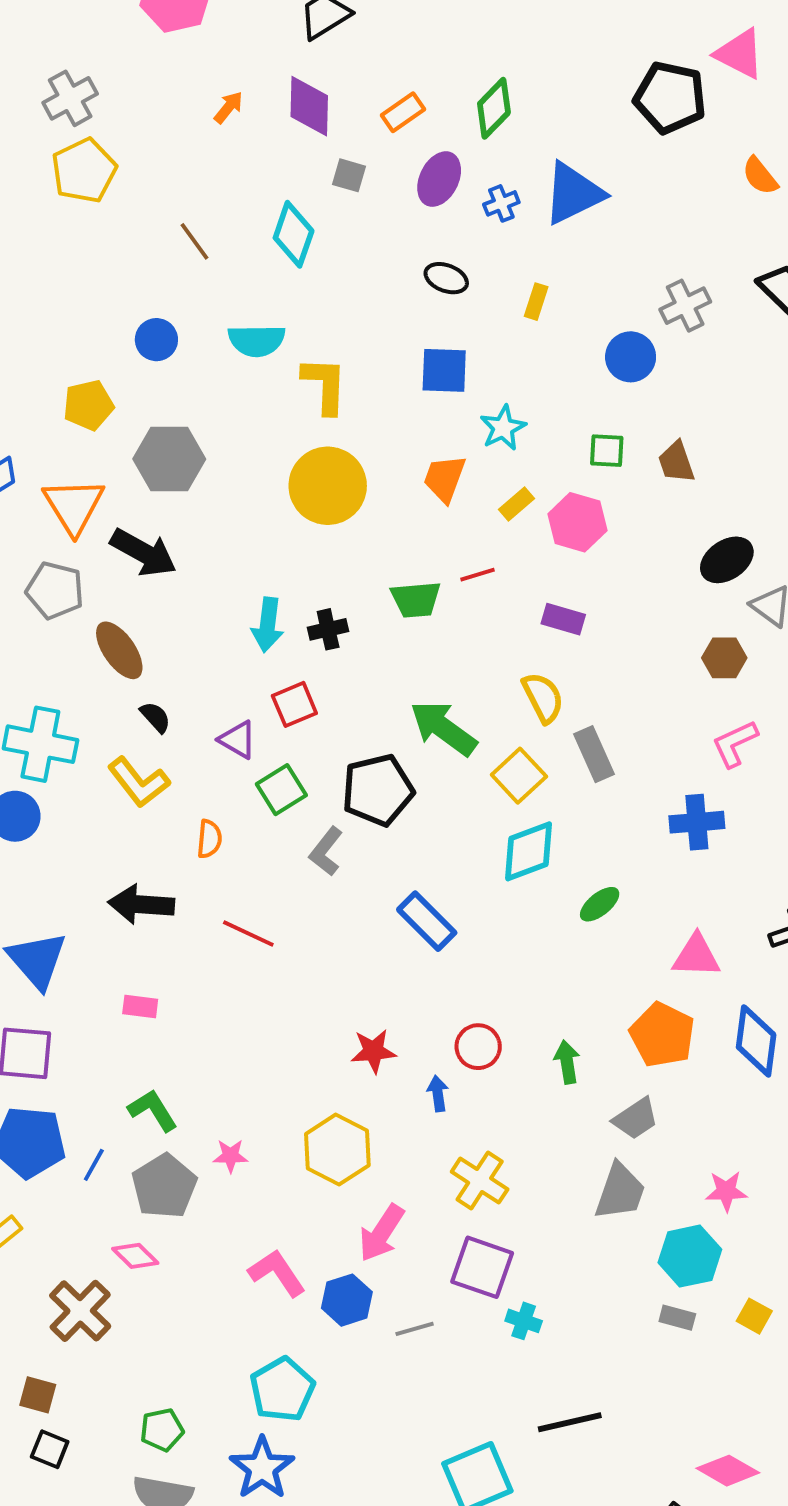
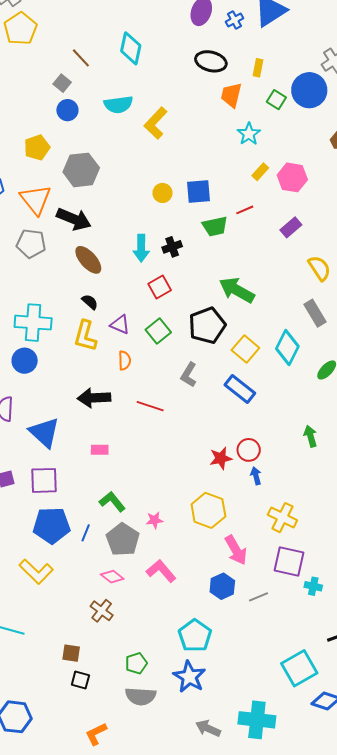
gray square: (349, 175) -> (62, 83), moved, turned 30
black ellipse: (446, 278) -> (211, 61), size x1.4
blue circle: (631, 357) -> (309, 90), size x1.4
blue square: (444, 370) -> (198, 192), moved
yellow L-shape: (325, 385) -> (156, 123), turned -132
green square: (607, 451) -> (276, 100), moved, turned 36
orange trapezoid: (444, 479) -> (231, 95), moved
yellow circle: (328, 486) -> (163, 193), moved, size x0.5
purple rectangle: (563, 619) -> (291, 227), turned -50
brown ellipse: (119, 650) -> (88, 260), moved
yellow semicircle: (543, 698) -> (319, 268), moved
purple triangle: (238, 740) -> (120, 324), moved
gray rectangle: (594, 754) -> (315, 313), moved
yellow square: (519, 776) -> (245, 349), moved
yellow L-shape: (139, 782) -> (85, 336), turned 60
gray L-shape: (326, 851) -> (189, 375), moved
cyan diamond: (529, 851) -> (287, 347), turned -36
red circle: (478, 1047) -> (249, 450), moved
green arrow: (567, 1062) -> (310, 436), moved
pink arrow: (382, 1233) -> (236, 550), turned -56
pink L-shape: (277, 1273) -> (161, 571), moved
brown cross: (80, 1311) -> (102, 611), moved, size x0.7

